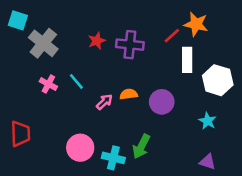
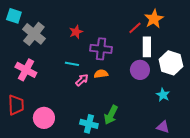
orange star: (196, 24) -> (154, 19), turned 30
purple cross: (130, 45) -> (101, 49), moved
cyan line: (76, 81) -> (72, 64), moved, turned -40
pink cross: (48, 84) -> (26, 70), moved, size x1.5
purple circle: (162, 102) -> (140, 70), moved
pink circle: (80, 148) -> (44, 118), moved

